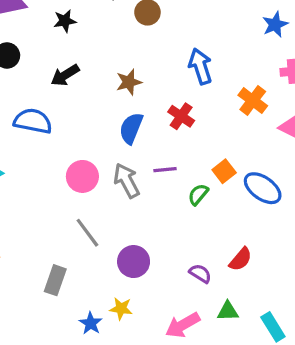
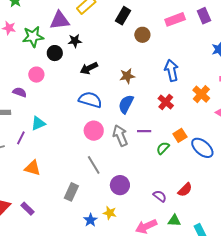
black star: (65, 21) -> (75, 41), moved
red cross: (181, 116) -> (166, 102), moved
blue semicircle: (33, 121) -> (90, 100), moved

